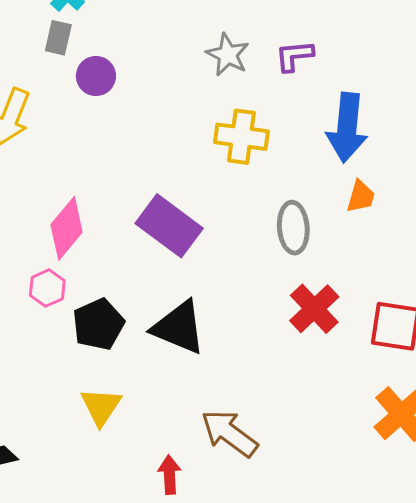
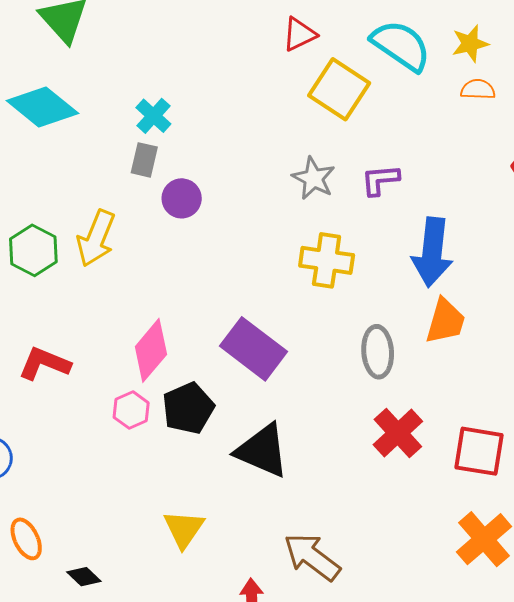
orange trapezoid: (361, 196) -> (445, 321), size x1.4
black pentagon: (98, 324) -> (188, 408), moved

